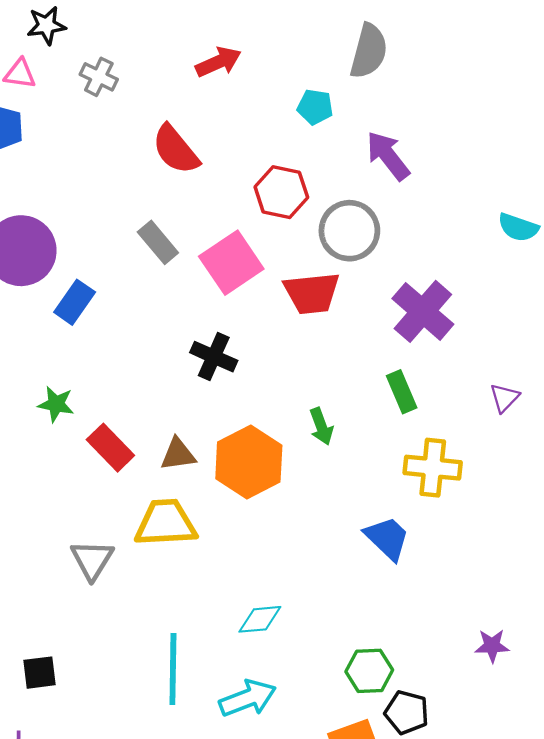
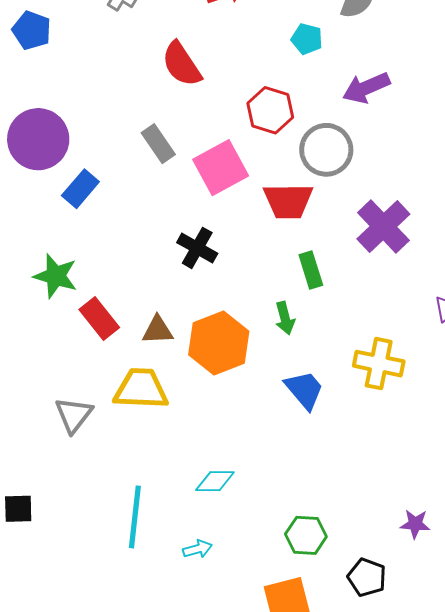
purple arrow: (388, 156) -> (366, 88), turned -81
green rectangle: (402, 392) -> (311, 270), moved
green star: (56, 404) -> (56, 276), size x1.4
blue trapezoid: (387, 538) -> (304, 390), moved
cyan arrow: (248, 698) -> (198, 549), size x0.6
black pentagon: (407, 712) -> (367, 577), moved

